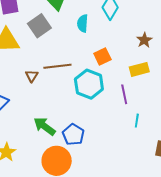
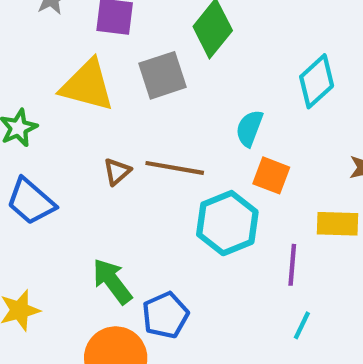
cyan semicircle: (83, 23) -> (249, 128), moved
orange square: (102, 56) -> (271, 175), turned 30

